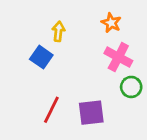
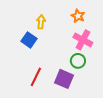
green circle: (131, 87) -> (78, 61), moved
purple square: (91, 113) -> (64, 79), turned 30

